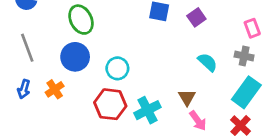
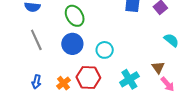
blue arrow: (24, 89) -> (36, 82), moved
orange cross: (55, 89) -> (63, 83), moved
red hexagon: (110, 104) -> (88, 77), moved

